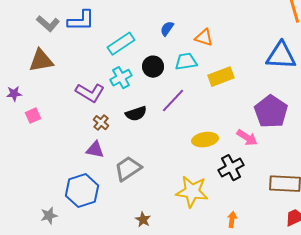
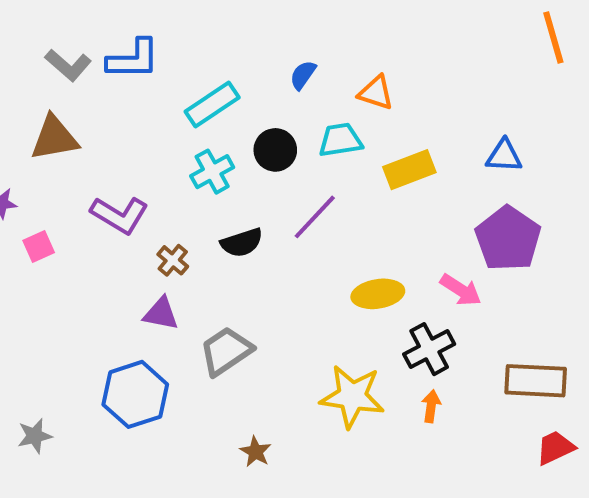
blue triangle: (281, 56) -> (504, 156), moved, size x0.6
purple L-shape: (90, 93) -> (119, 215), moved
gray star: (49, 216) -> (35, 436), moved
orange arrow: (232, 220) -> (431, 406), moved

